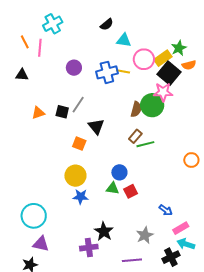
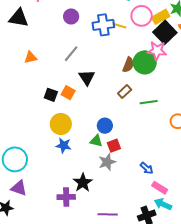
black triangle: (22, 75) -> (19, 18), size x1.5
black square: (62, 112) -> (51, 95), moved
green line: (145, 144) -> (149, 102), moved
pink rectangle: (181, 228) -> (160, 188), turned 56
gray star: (145, 235) -> (107, 162), moved

